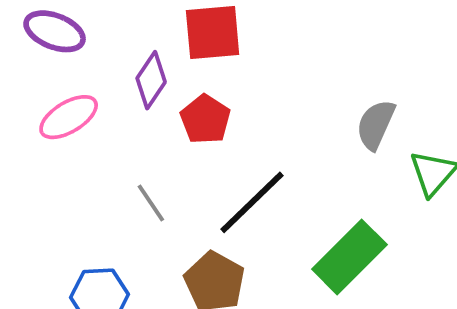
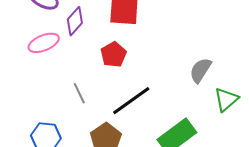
purple diamond: (151, 80) -> (75, 21), moved

